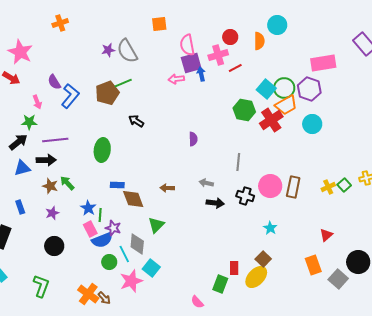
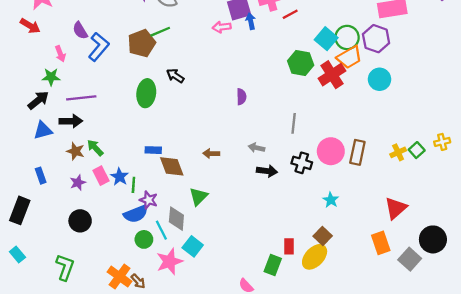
green ellipse: (102, 150) -> (146, 93), moved
pink rectangle: (90, 229) -> (101, 176), moved
red triangle: (326, 235) -> (396, 208), size x1.5

